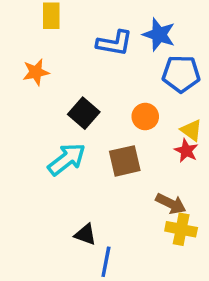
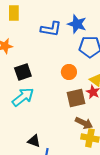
black square: (84, 113) -> (23, 72), moved, turned 30
brown square: (125, 161) -> (76, 98), moved

